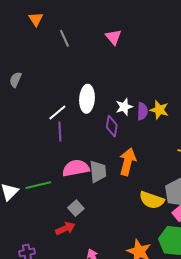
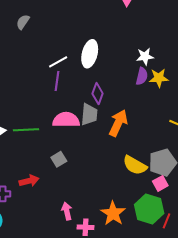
white star: (124, 107) -> (145, 56), moved
yellow star: (159, 110) -> (159, 78), turned -30
purple diamond: (112, 126) -> (98, 93), moved
gray trapezoid: (98, 172) -> (89, 114), moved
red arrow: (65, 228) -> (29, 181), moved

